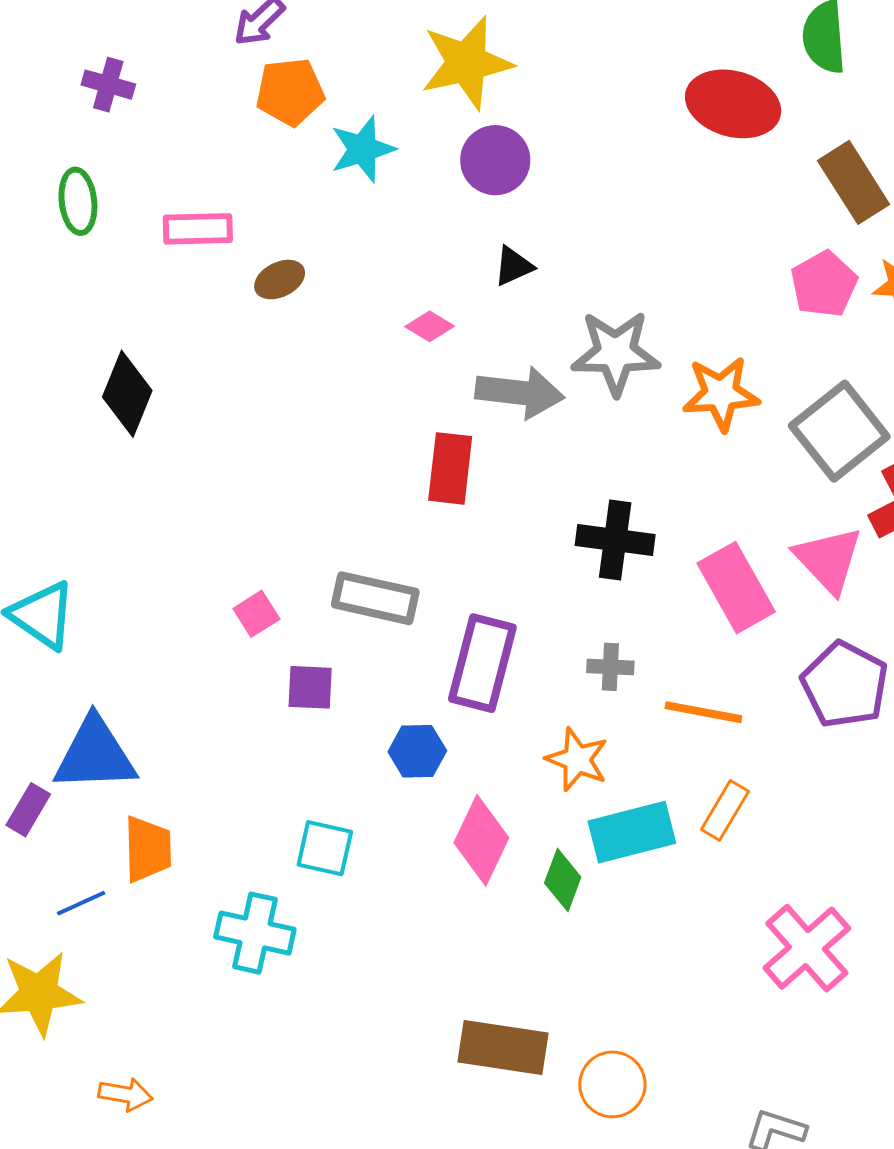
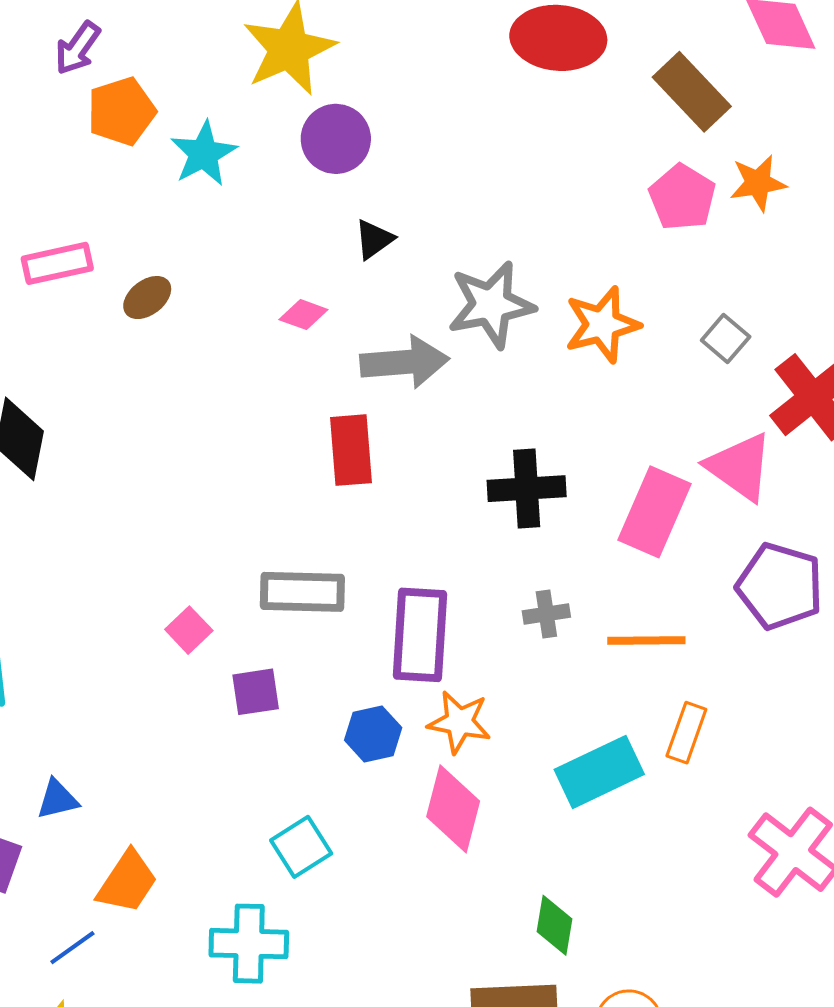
gray square: (839, 431) -> (726, 338), size x0.5
pink rectangle: (736, 588) -> (654, 512), turned 64
blue triangle: (95, 755) -> (57, 799), size x0.5
orange star: (577, 760) -> (459, 722), moved
cyan square: (325, 848) -> (301, 847), turned -34
orange trapezoid: (148, 849) -> (127, 882), turned 46
green diamond: (563, 880) -> (554, 925), moved

